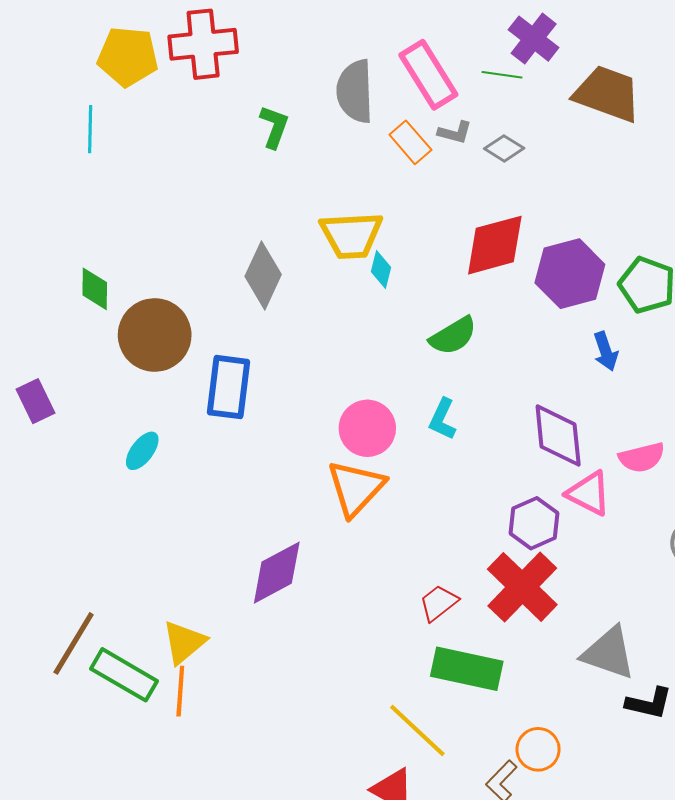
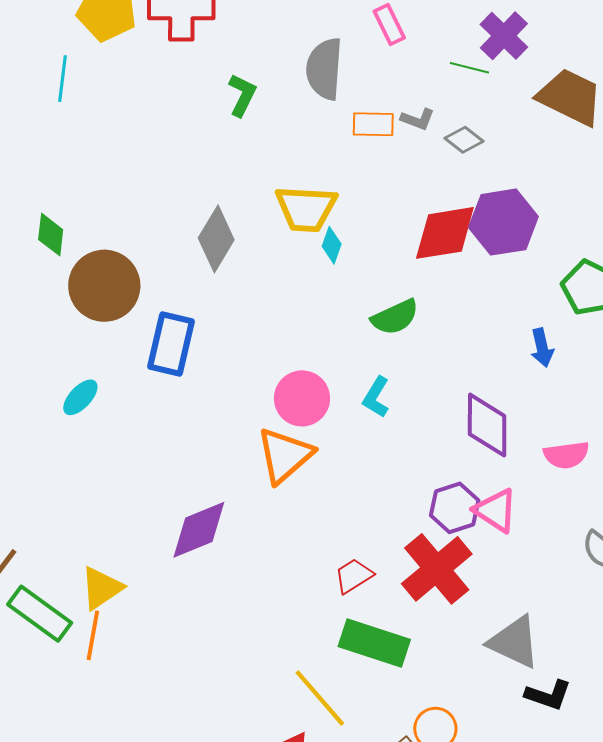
pink rectangle: (428, 75) -> (389, 24), moved, size x0.6
orange rectangle: (410, 142) -> (373, 124), turned -54
purple hexagon: (570, 274) -> (503, 222), moved
pink triangle: (589, 493) -> (496, 510), moved

